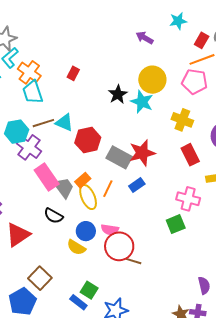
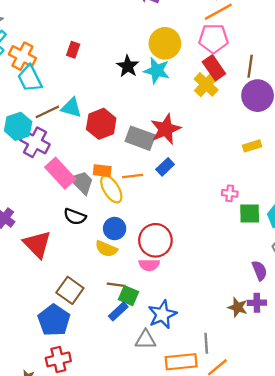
yellow cross: (182, 120) -> (206, 84), turned 30
red rectangle: (190, 155) -> (214, 68), moved
orange rectangle: (83, 180) -> (102, 171), turned 56
orange line: (108, 189) -> (133, 176), turned 66
pink cross: (188, 199) -> (230, 193), moved, size x0.6
green square: (176, 224) -> (250, 213), moved, turned 30
pink semicircle: (110, 230) -> (149, 265), moved
red triangle: (18, 235) -> (37, 244), turned -32
brown line: (134, 261) -> (116, 285), moved
blue rectangle: (78, 302) -> (118, 311), turned -72

